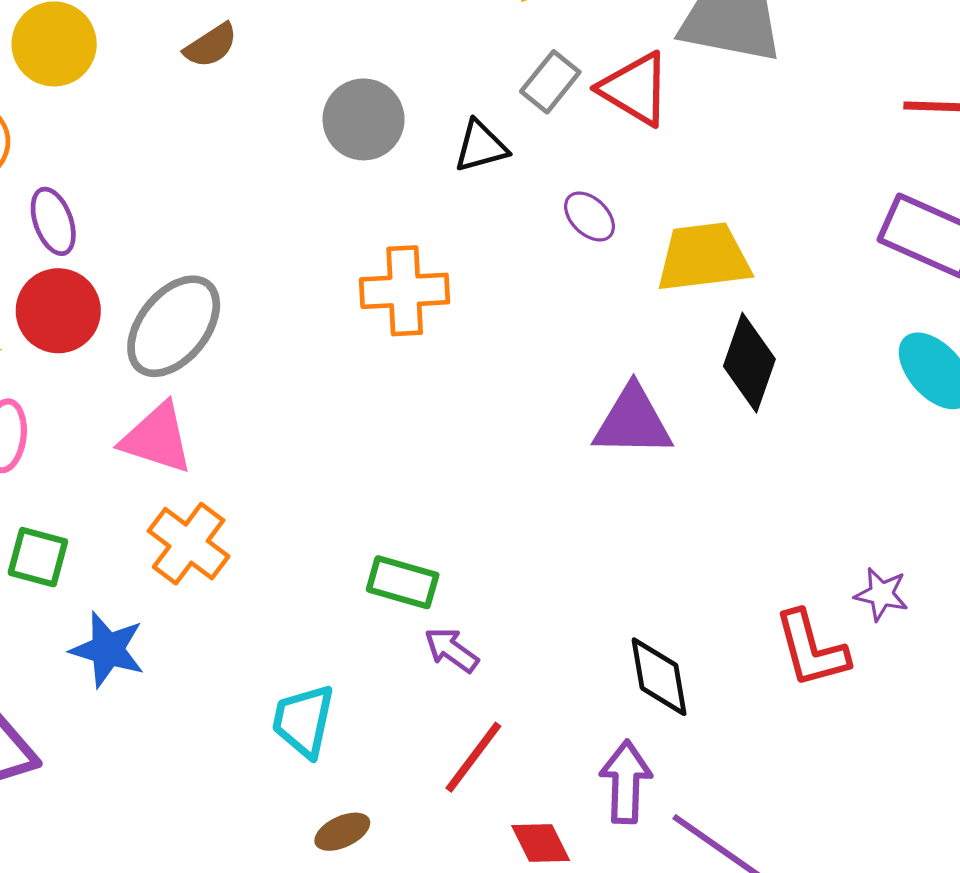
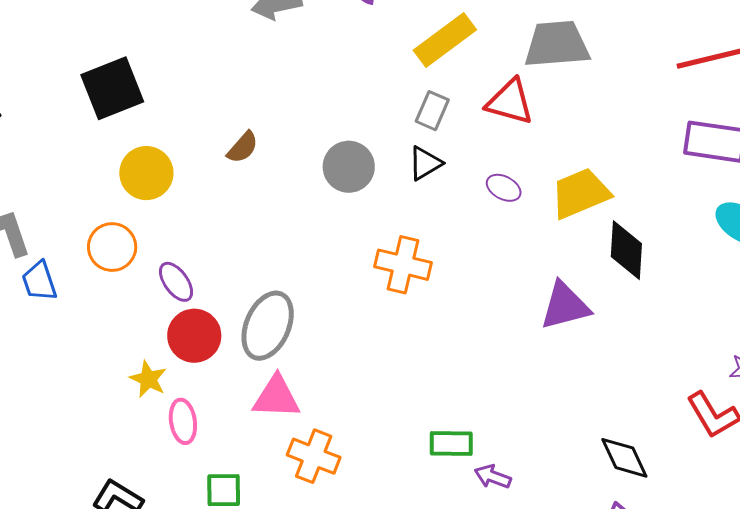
gray rectangle: (550, 82) -> (432, 111), moved
orange cross: (405, 291) -> (403, 265), turned 32

